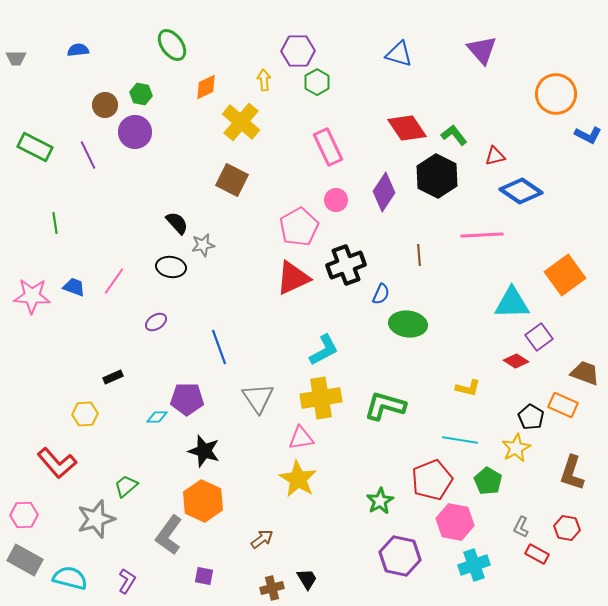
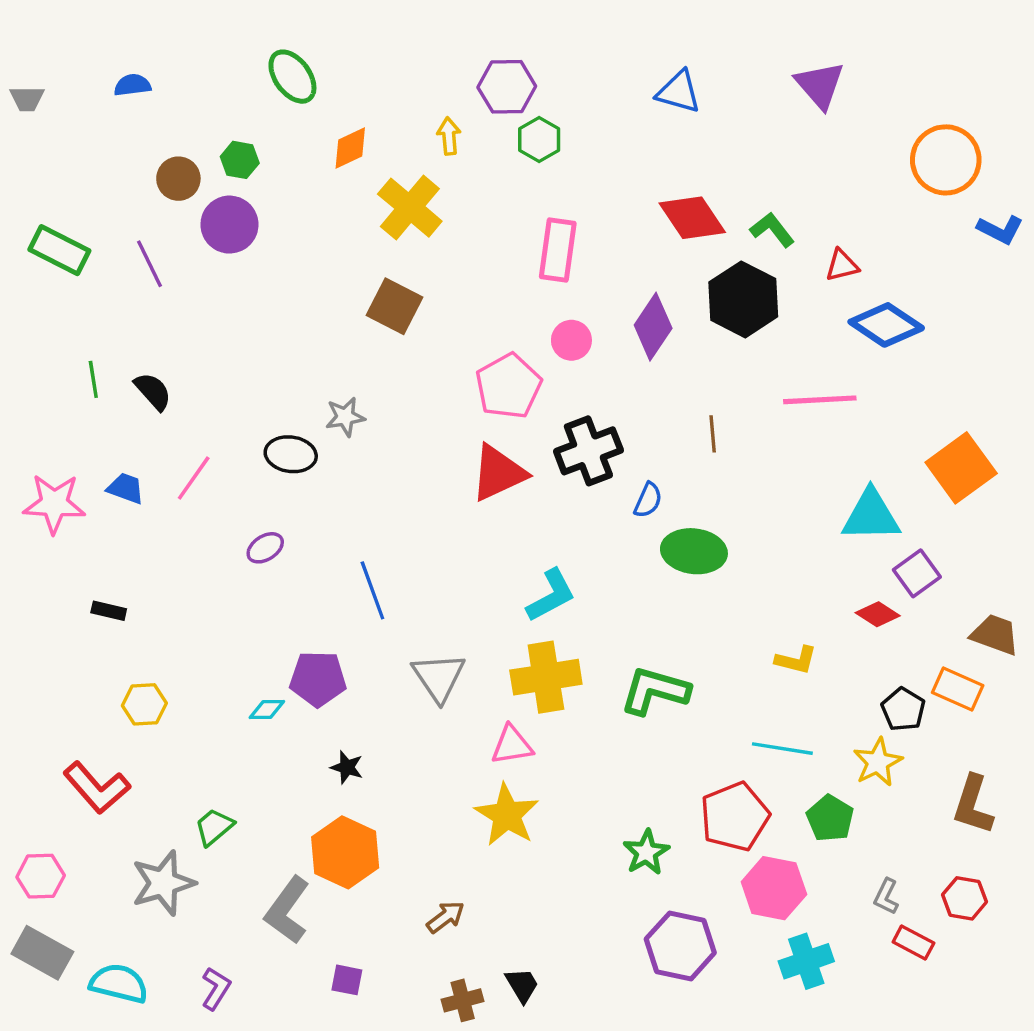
pink rectangle: (328, 147) -> (558, 250), turned 33
black semicircle: (177, 223) -> (153, 391), moved
black rectangle: (113, 377) -> (109, 611), moved, turned 36
black star: (204, 451) -> (347, 767), size x0.6

